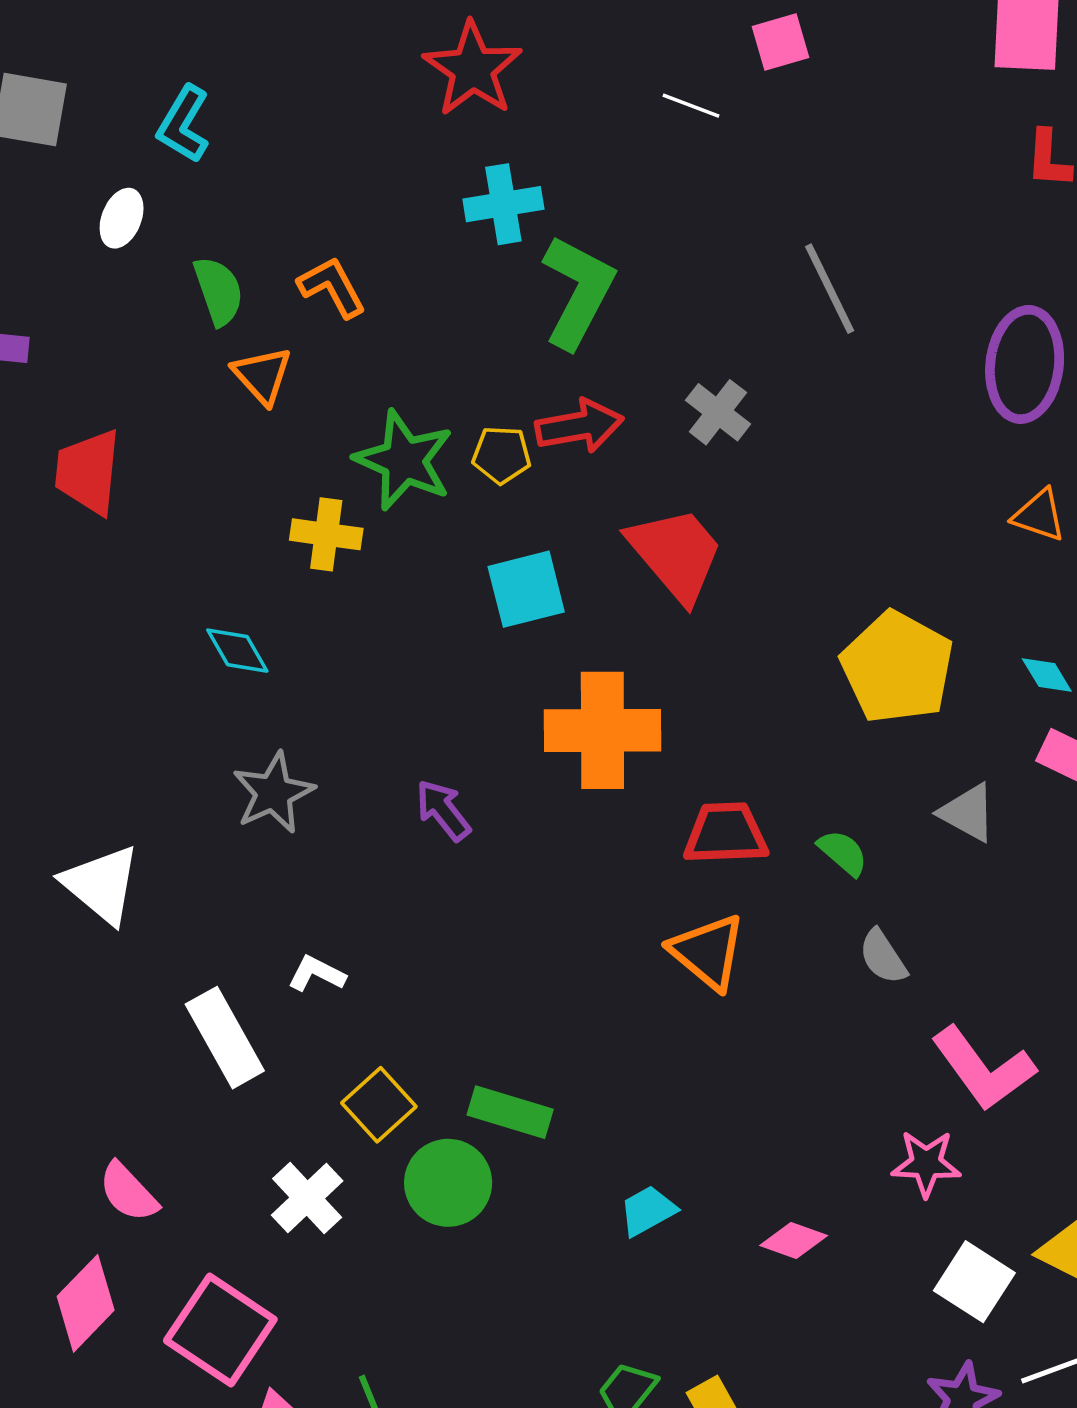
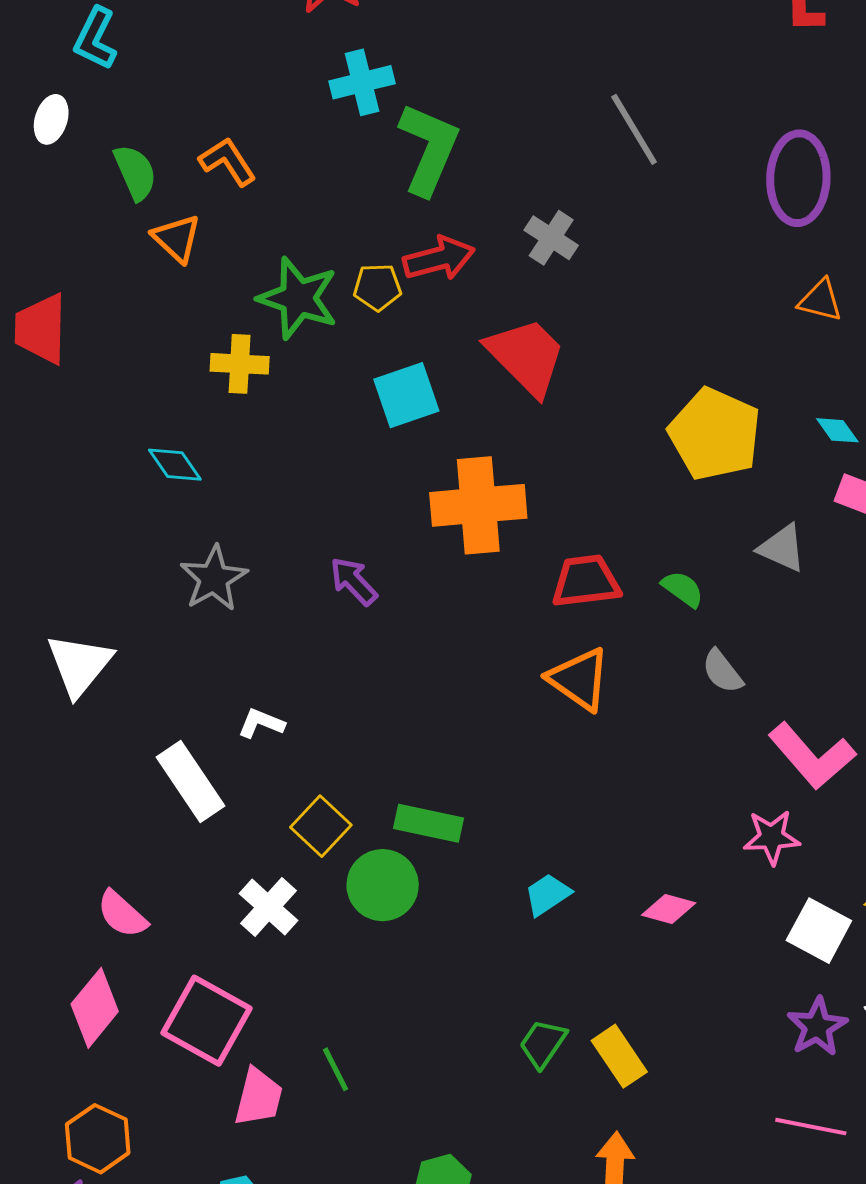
white triangle: (101, 884) -> (79, 665), turned 34

